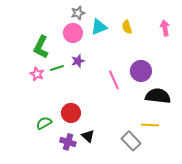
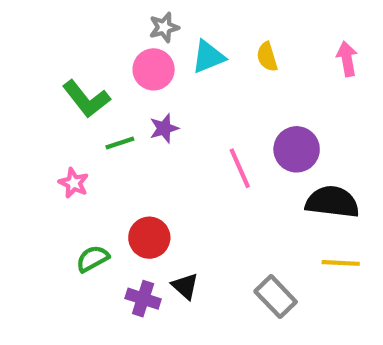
green L-shape: (41, 47) -> (86, 99), turned -65
pink star: (37, 74) -> (74, 183), moved
yellow line: (150, 125) -> (341, 263), moved

